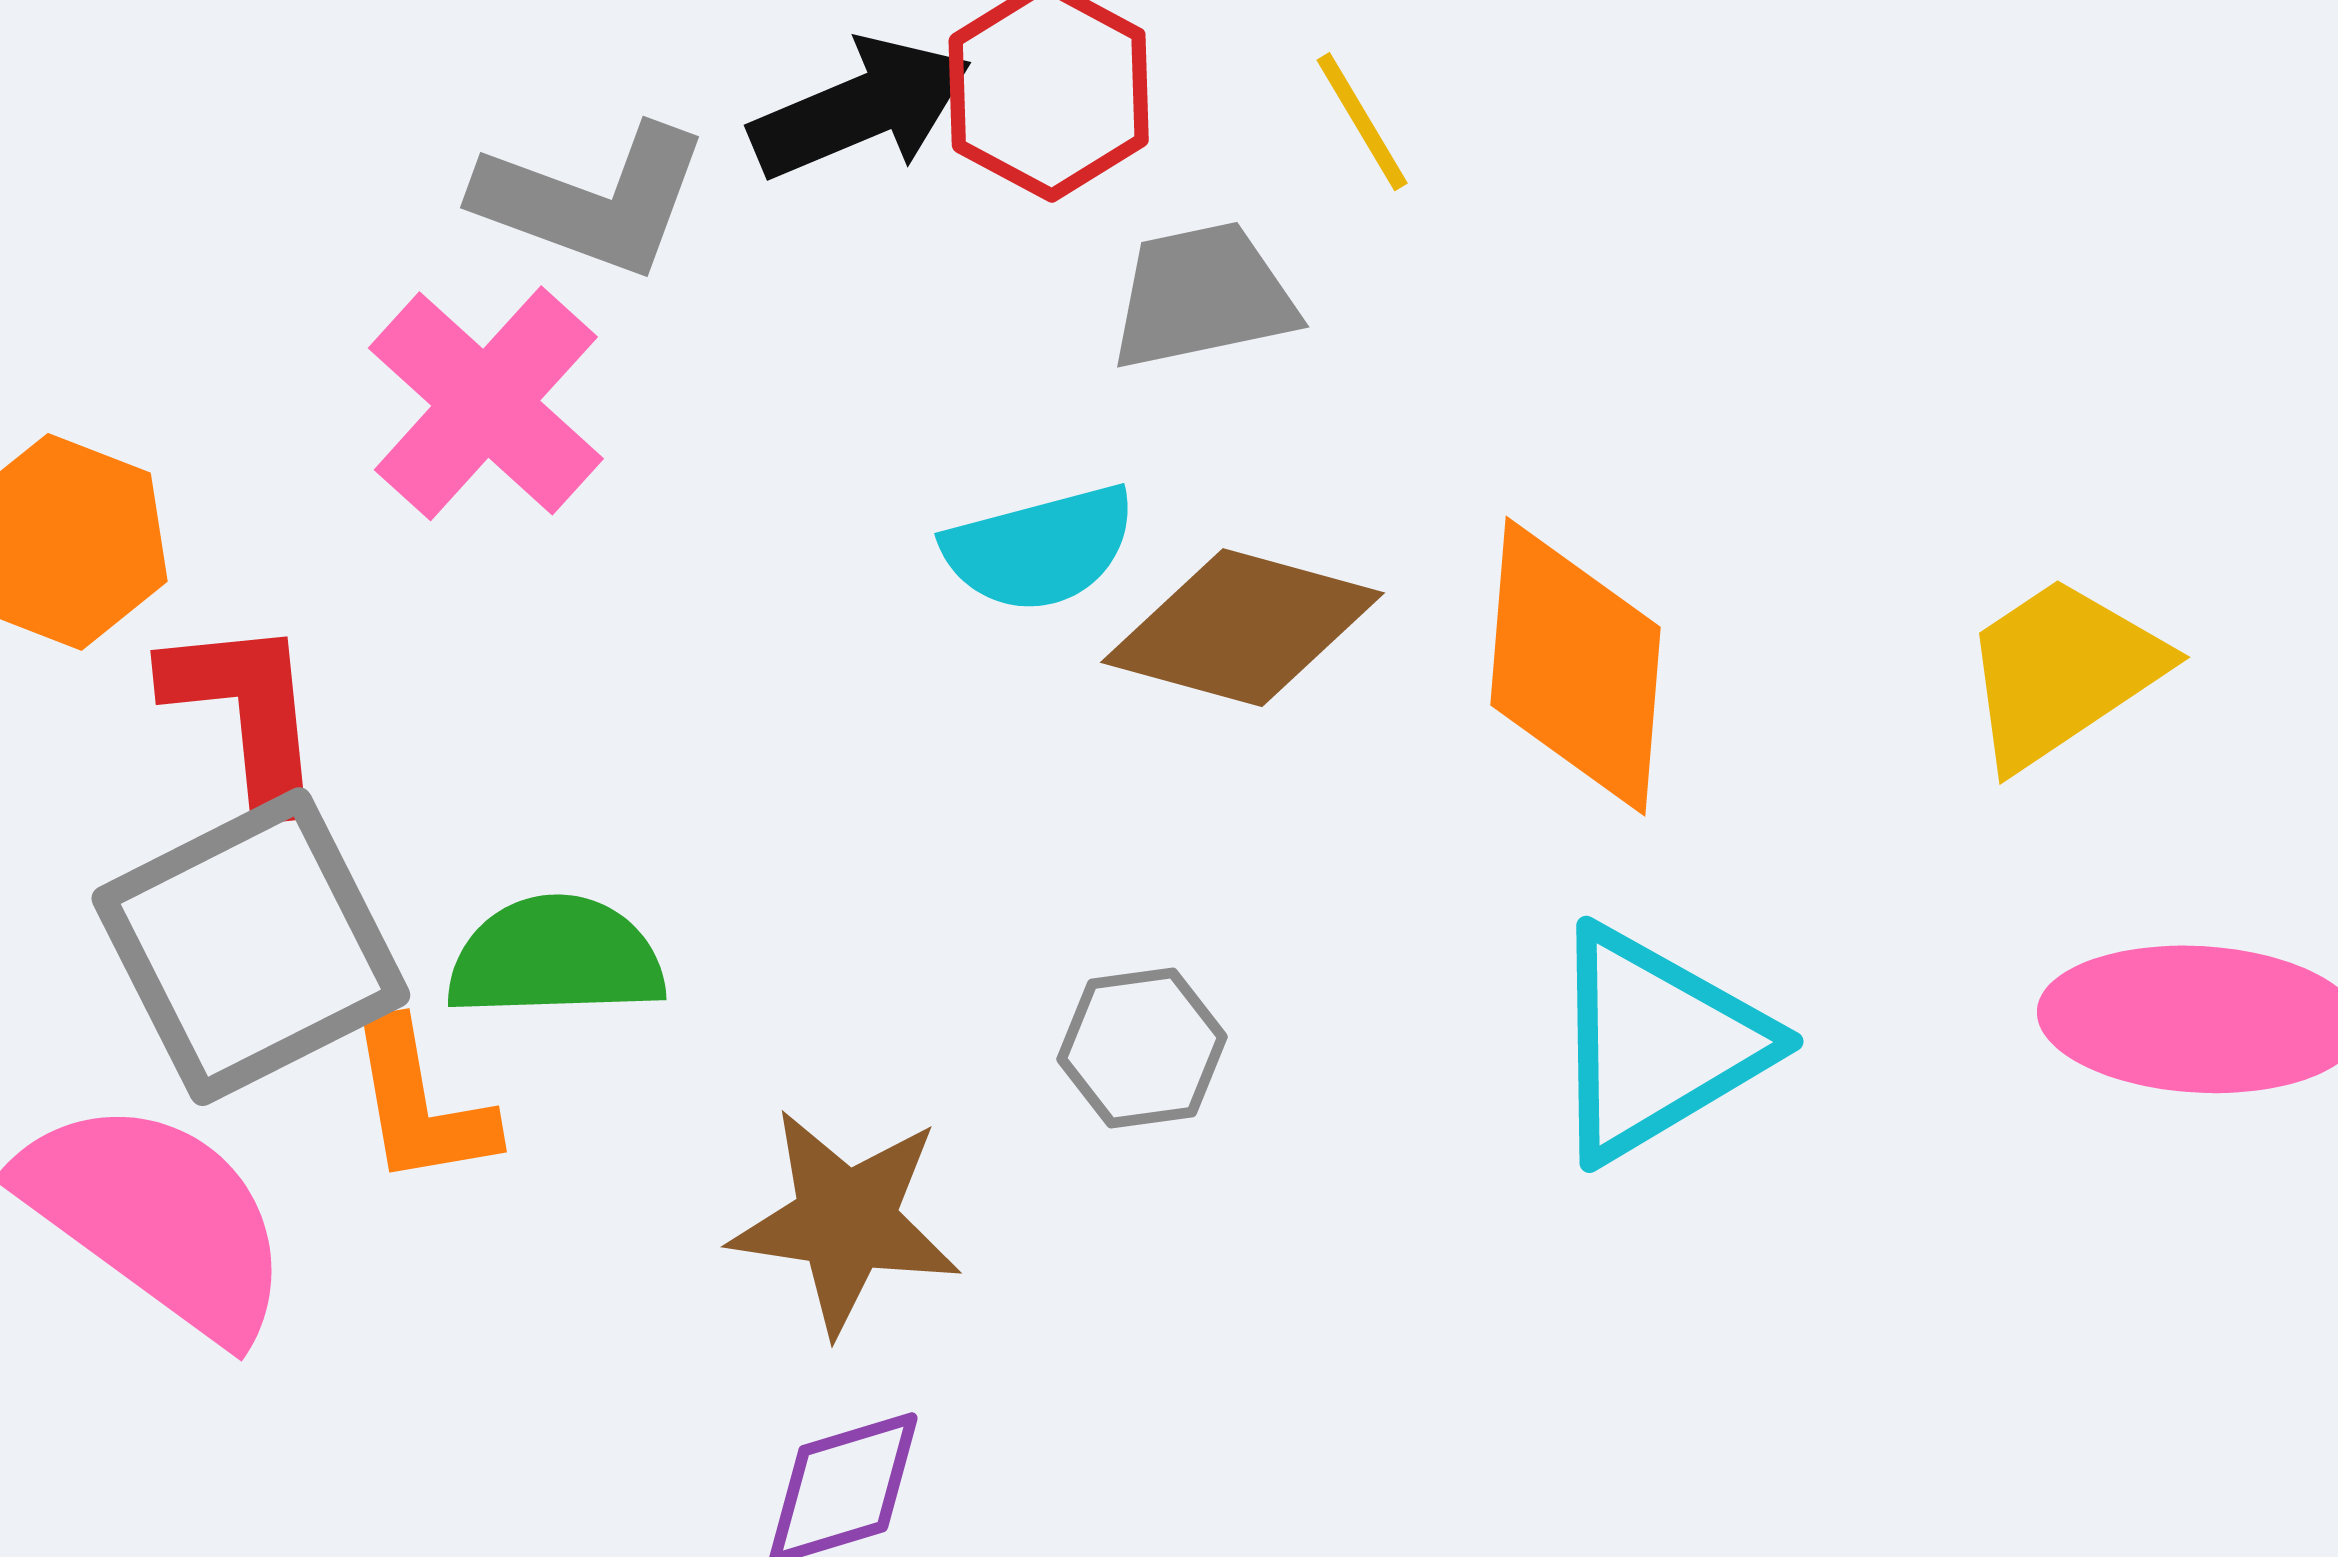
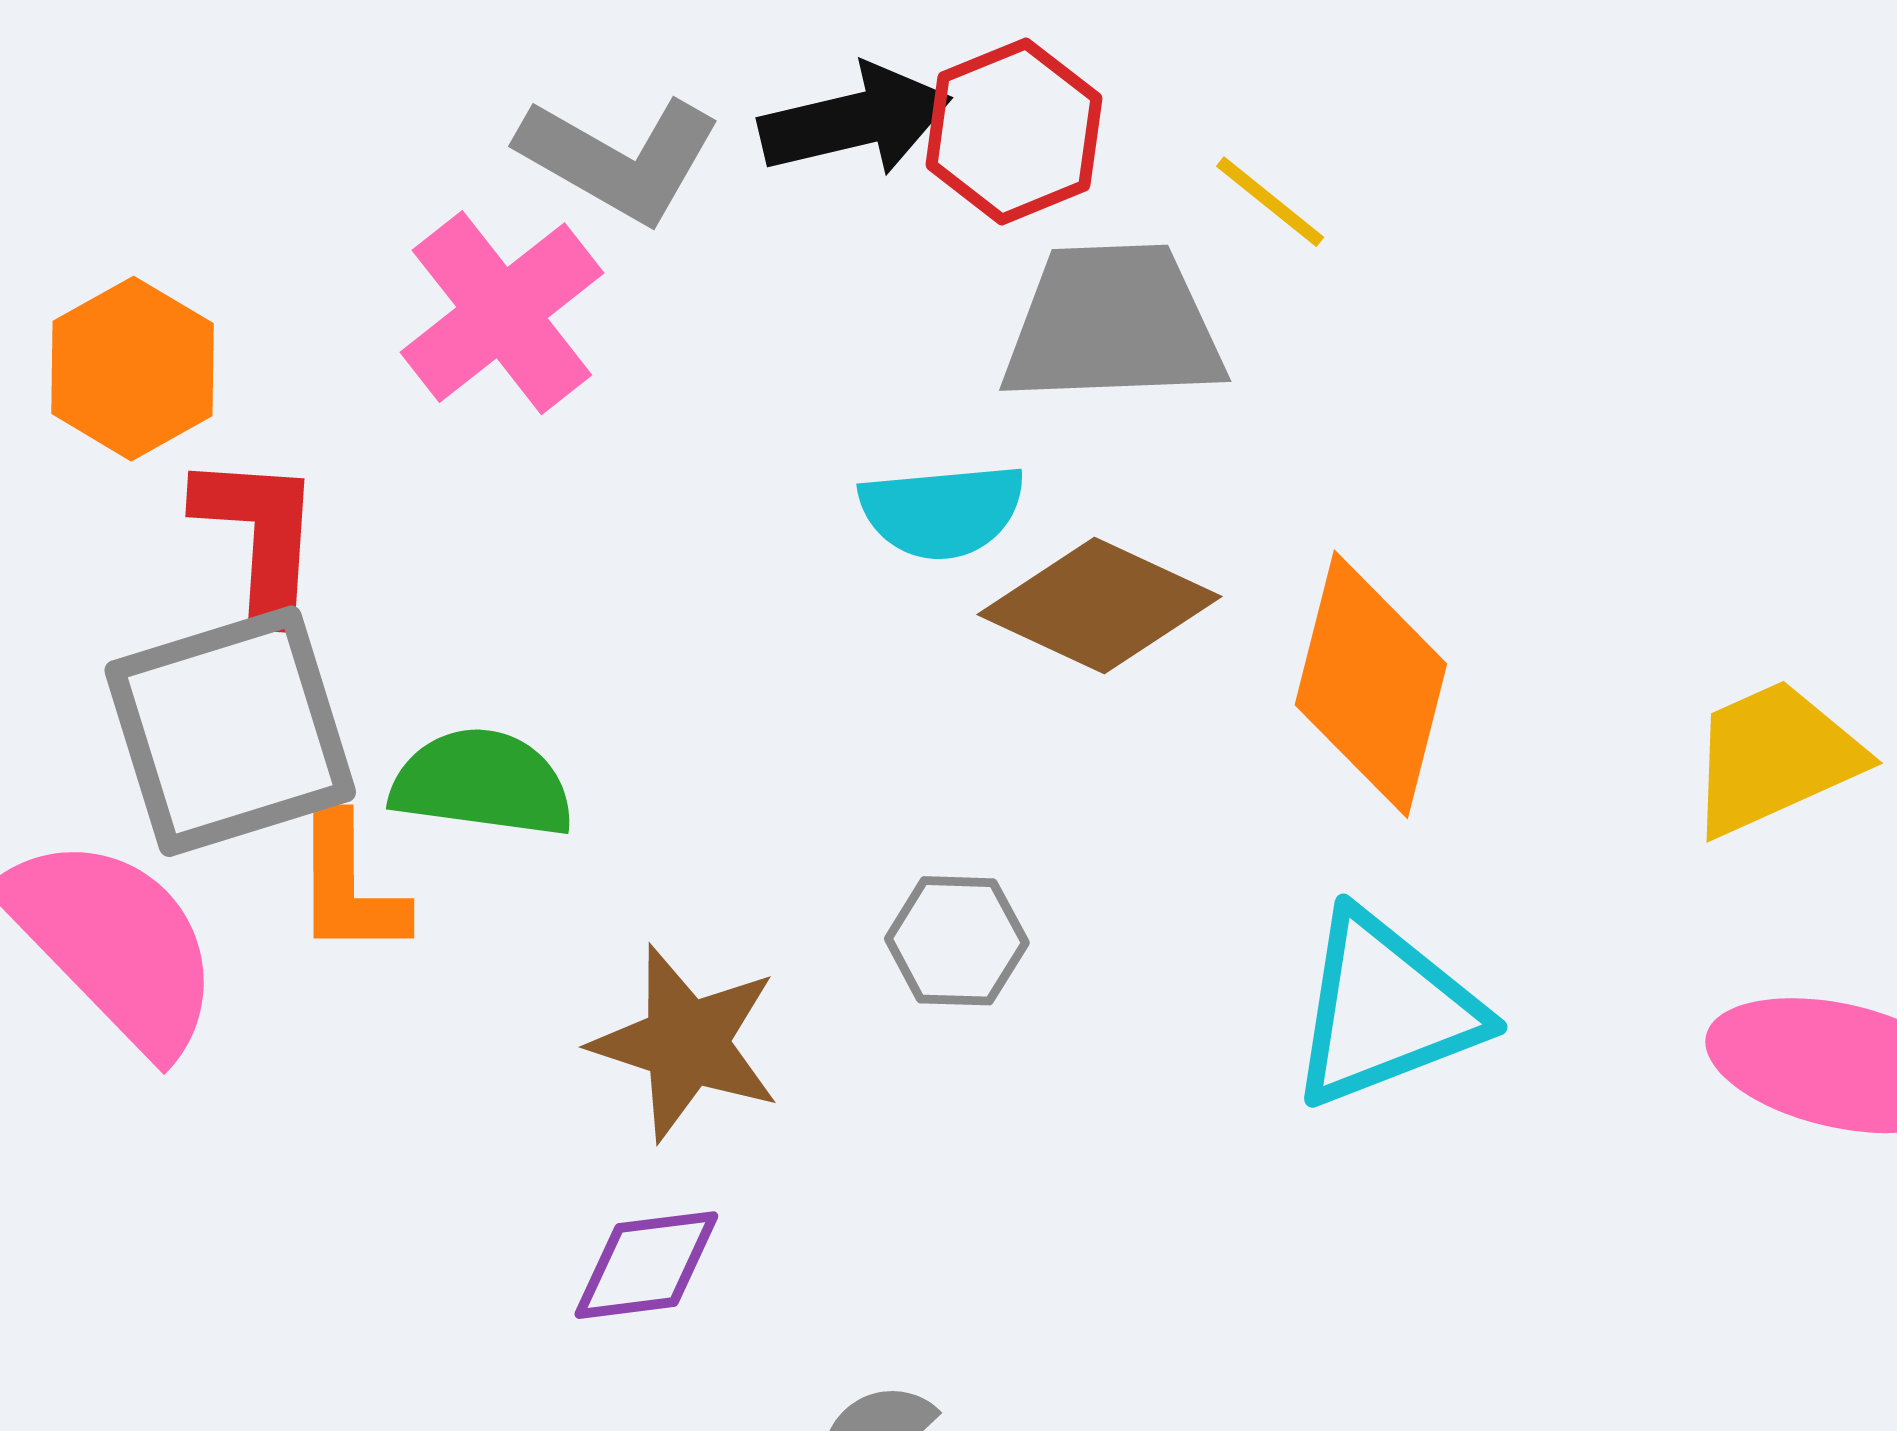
yellow line: (1362, 122) -> (1270, 202), turned -30
gray trapezoid: (1203, 296) -> (1113, 324), size x1.4

